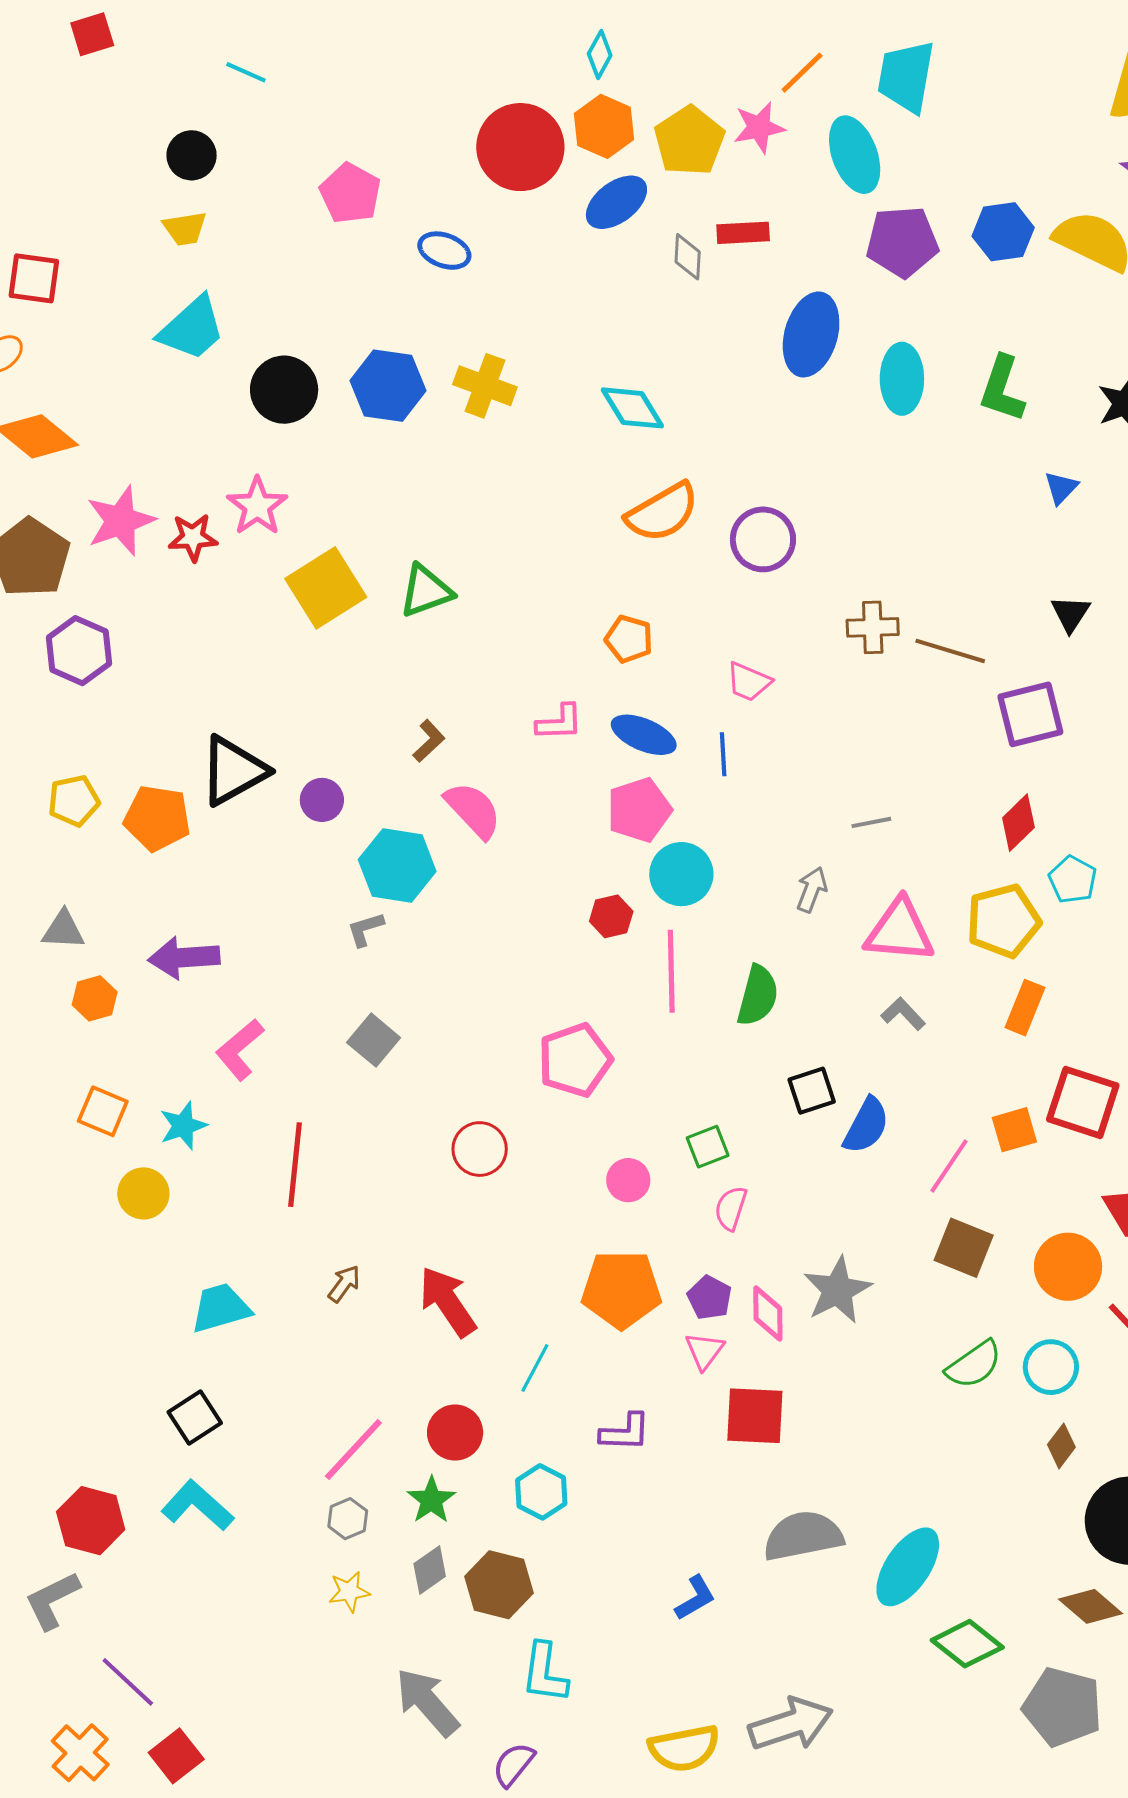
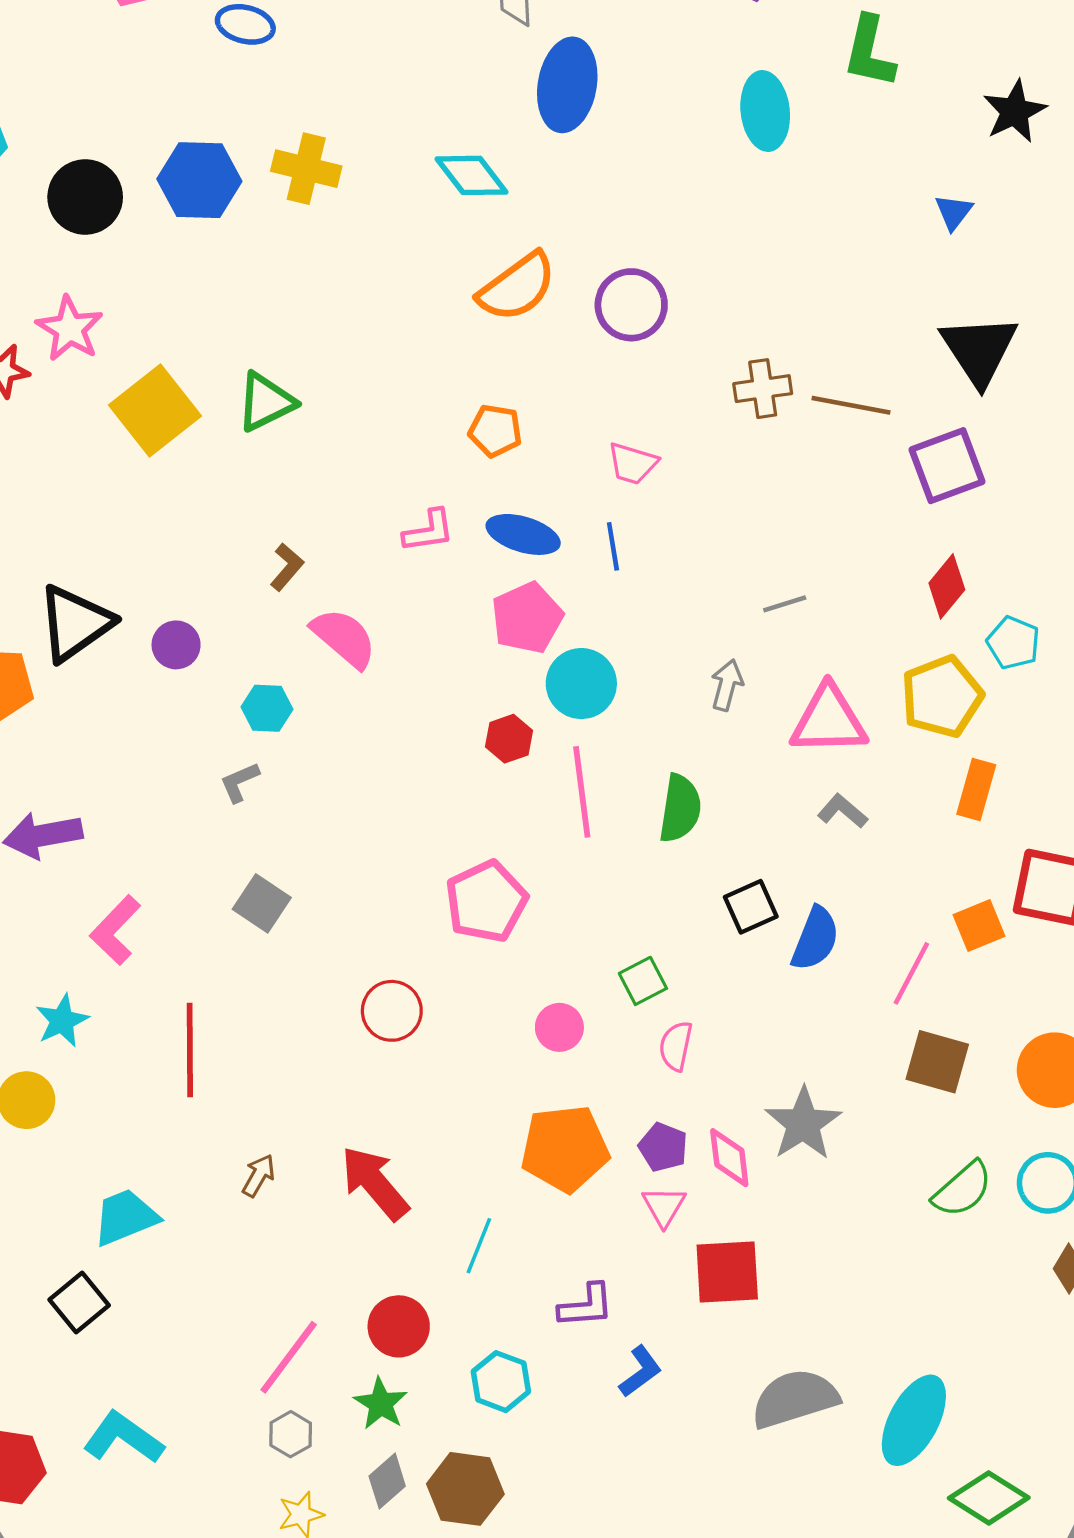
blue ellipse: (811, 334) -> (567, 85), moved
green L-shape: (1002, 389) -> (869, 52), moved
black triangle: (1070, 614) -> (979, 350), size x1.8
cyan hexagon: (397, 866) -> (267, 708), size x0.6
black square: (195, 1418) -> (79, 1302), moved
blue L-shape: (695, 1598) -> (640, 1371), moved

